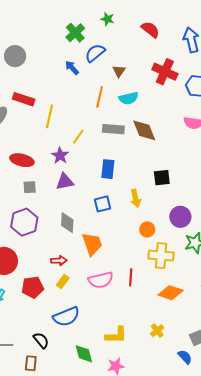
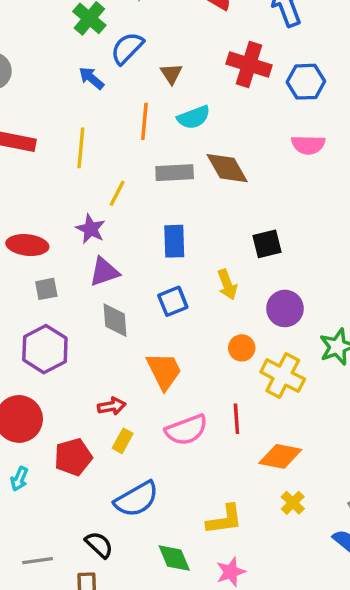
yellow line: (49, 116) -> (81, 148), moved
purple circle: (180, 217) -> (285, 308), moved
gray diamond: (67, 223) -> (115, 320), moved
orange circle: (147, 229) -> (242, 348), moved
yellow cross: (161, 256) -> (283, 376), turned 30
orange diamond: (171, 293) -> (280, 456), moved

